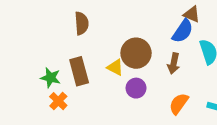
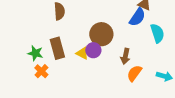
brown arrow: (174, 63) -> (125, 56), moved
yellow triangle: (115, 67) -> (82, 53), moved
purple circle: (136, 88) -> (93, 50), moved

